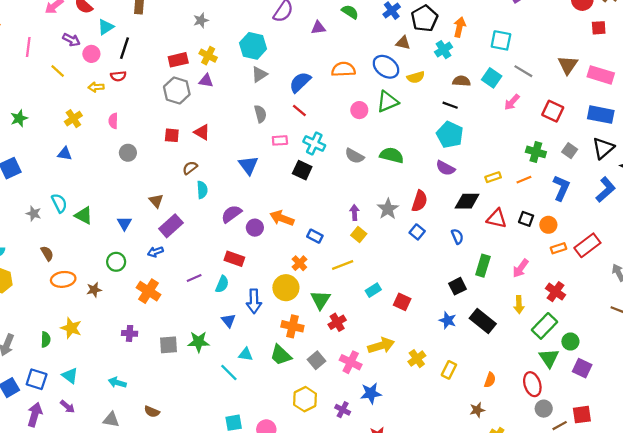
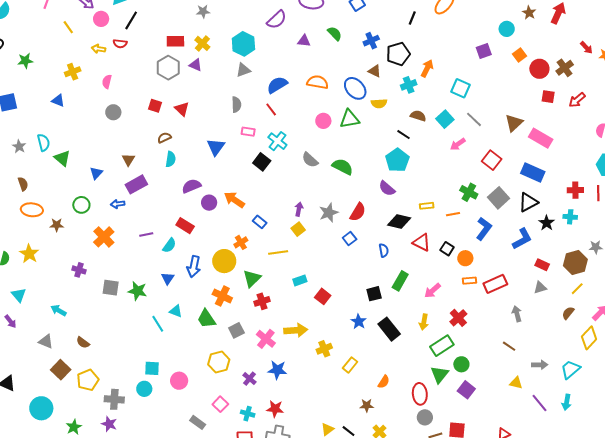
gray square: (570, 151) -> (499, 198), size x1.5

